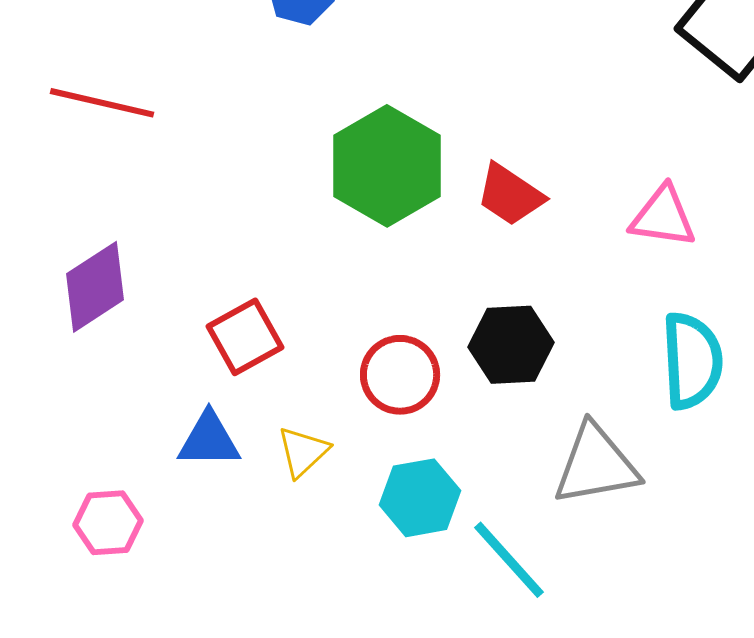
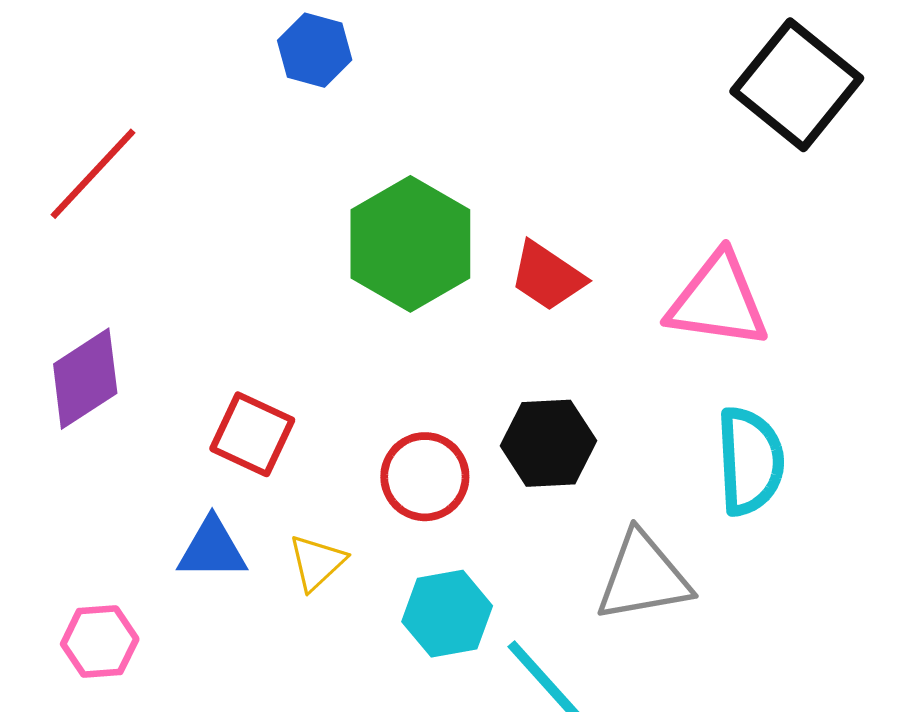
red line: (102, 103) -> (93, 174), turned -60
pink triangle: (663, 217) -> (718, 301), size x1.4
red square: (245, 337) -> (252, 434), turned -36

